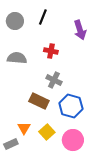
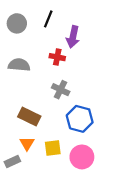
purple arrow: (80, 30) -> (73, 37), moved, turned 30
brown rectangle: (39, 101) -> (29, 117), moved
yellow square: (47, 132) -> (53, 148), turned 35

